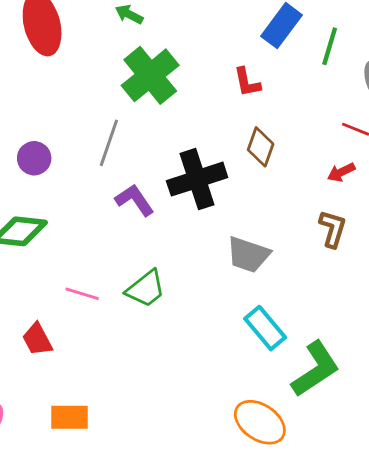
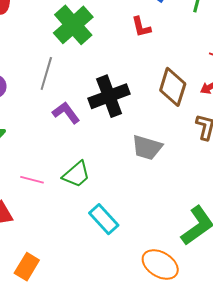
brown diamond: (261, 147) -> (173, 87), moved, size x1.4
cyan rectangle: (265, 328) -> (104, 219), moved
orange rectangle: (70, 417) -> (27, 267), turned -56

